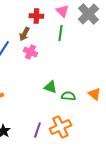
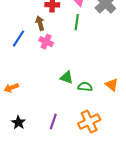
brown arrow: (24, 34) -> (40, 23), turned 136
orange cross: (60, 127) -> (89, 122), moved

